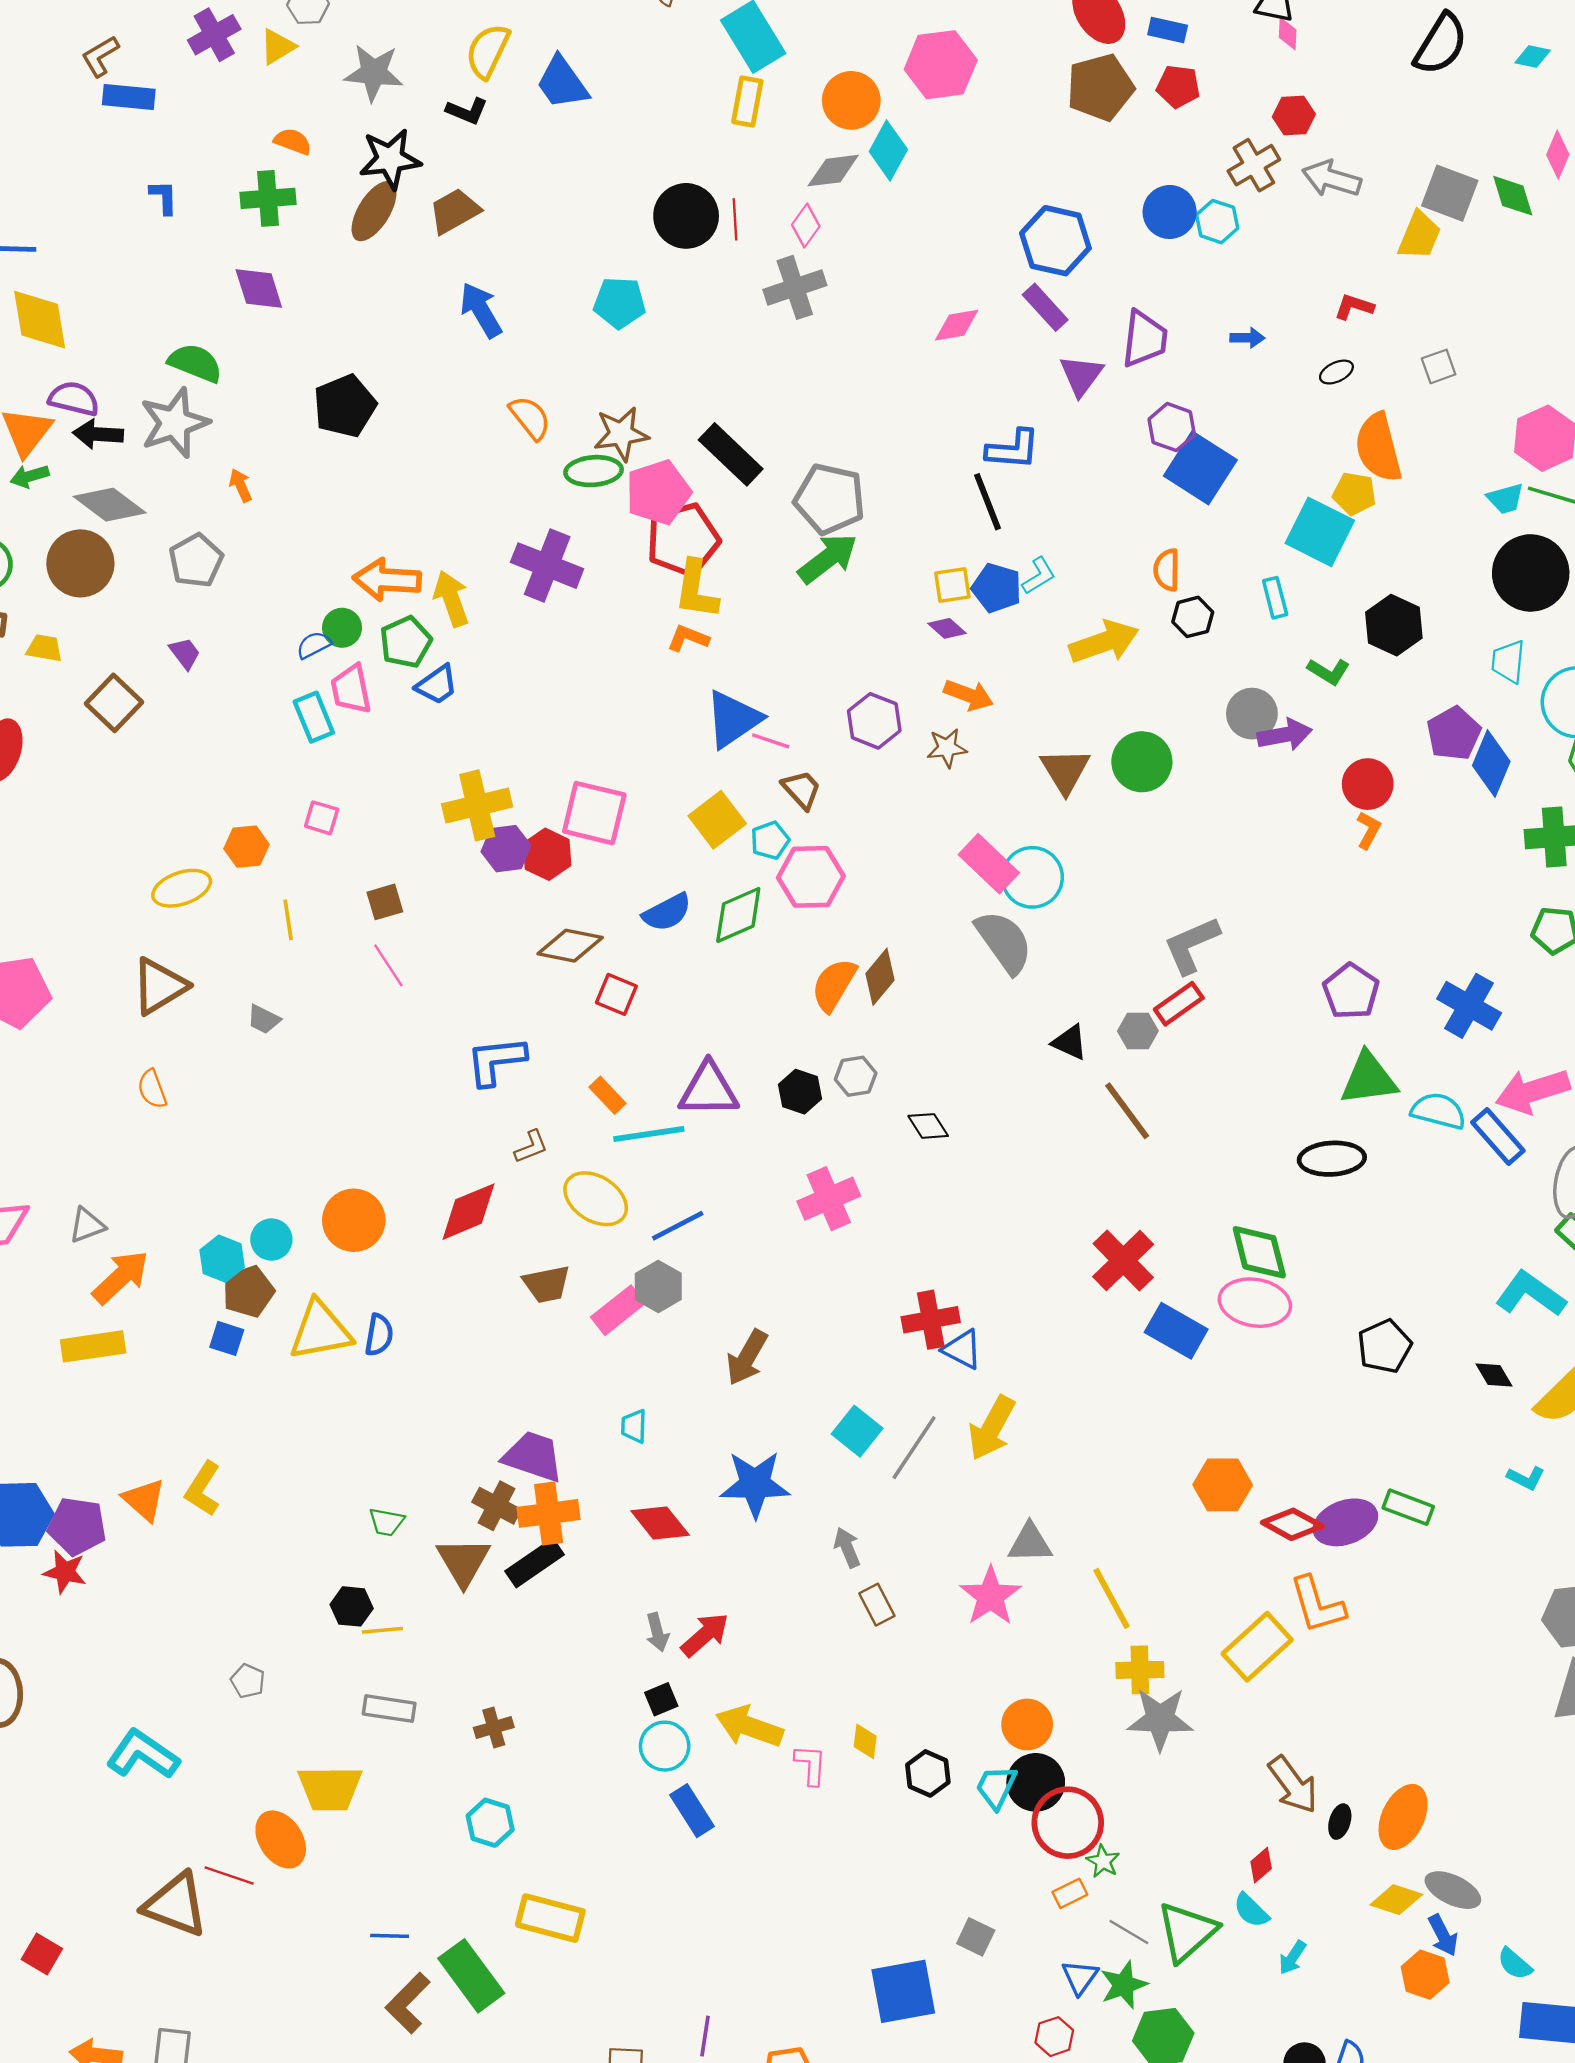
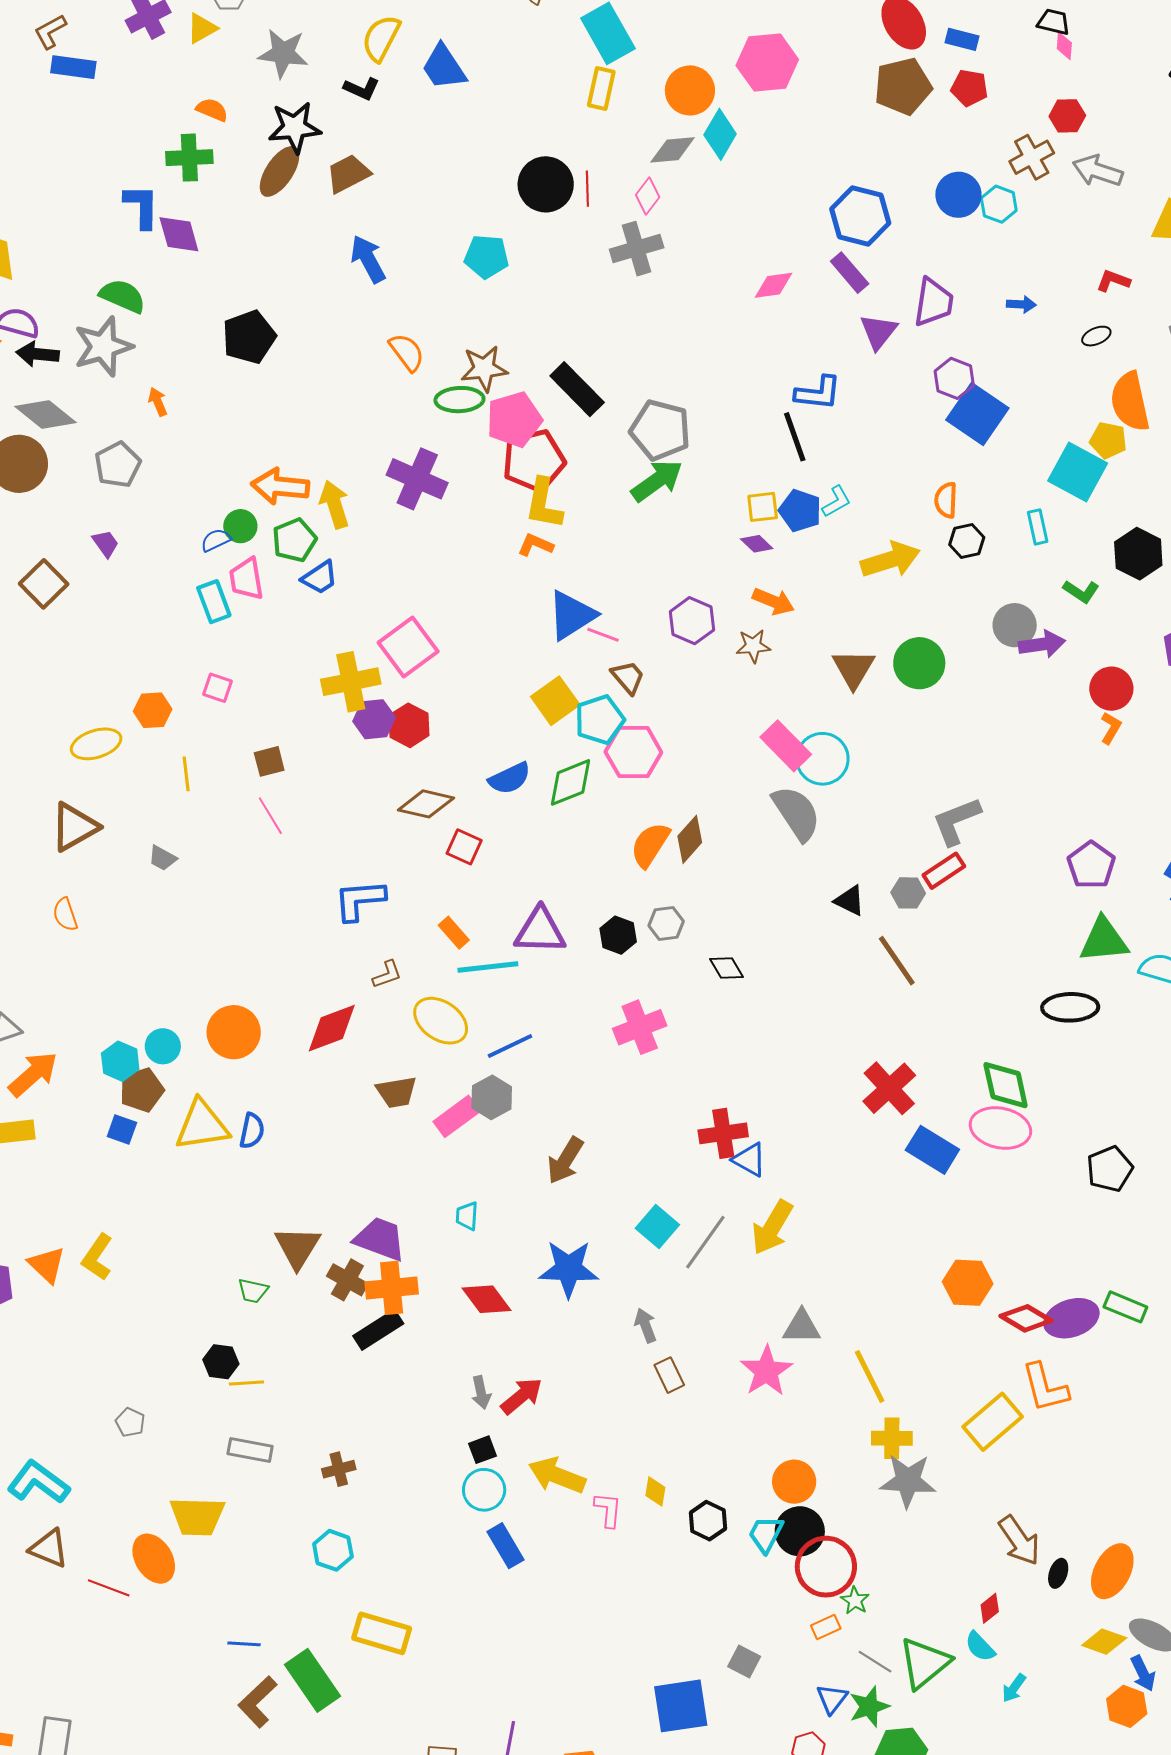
blue L-shape: (164, 197) -> (142, 206), moved, size x1.5
pink square: (594, 813) -> (408, 647), moved, turned 38
cyan pentagon: (770, 840) -> (600, 720), size x1.5
brown triangle: (463, 1562) -> (297, 1247), moved
brown triangle: (175, 1905) -> (49, 1548), moved, size x0.7

